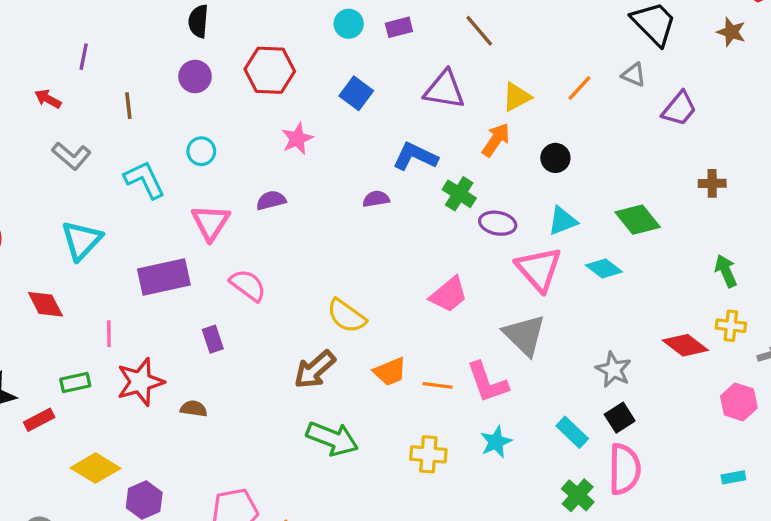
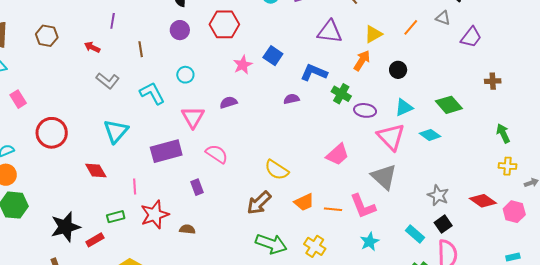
blue square: (356, 93) -> (273, 56), moved
red diamond: (685, 345) -> (483, 201), moved
yellow cross: (428, 454) -> (315, 246), moved, turned 30

